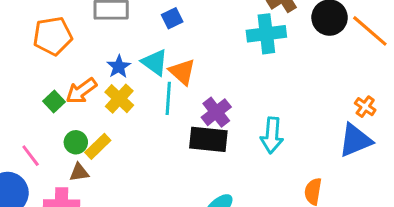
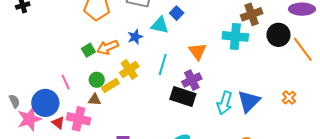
blue square: (172, 18) -> (177, 13), turned -32
cyan triangle: (155, 62) -> (160, 25), moved, turned -36
orange triangle: (182, 72) -> (197, 51), moved
yellow cross: (119, 99) -> (129, 70), moved
blue triangle: (355, 140) -> (249, 101), moved, turned -35

